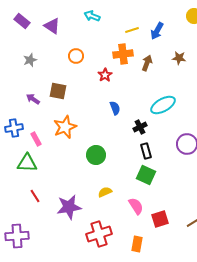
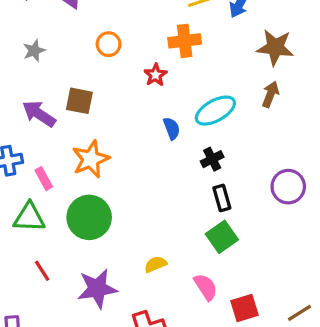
brown star: (179, 58) -> (275, 47), size x1.6
brown arrow: (147, 63) -> (270, 94), moved
purple arrow: (33, 99) -> (39, 114), size x1.5
cyan ellipse: (163, 105) -> (215, 111), moved
green circle: (96, 155) -> (89, 217), moved, size x1.4
green square: (146, 175) -> (222, 237), turned 30

